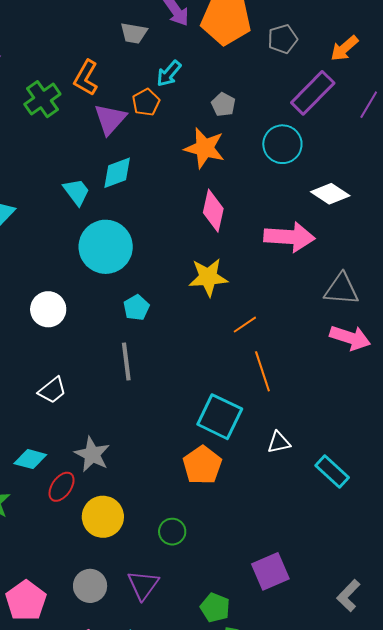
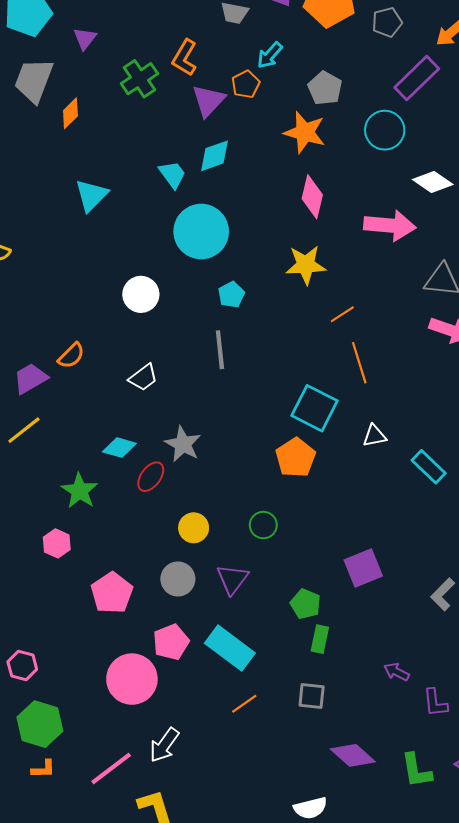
gray pentagon: (223, 105) -> (325, 88), size x1.4
yellow circle: (103, 517) -> (194, 528), moved, size x0.7

